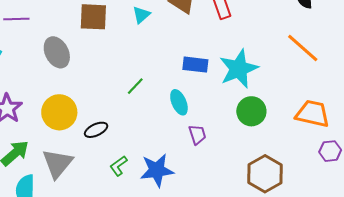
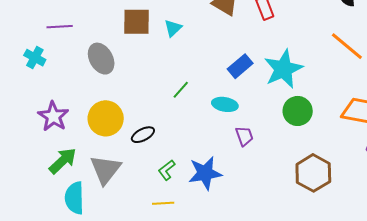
cyan triangle: (141, 15) -> (173, 28), moved
blue rectangle: (195, 65) -> (240, 66), turned -45
cyan ellipse: (179, 102) -> (225, 104), turned -55

